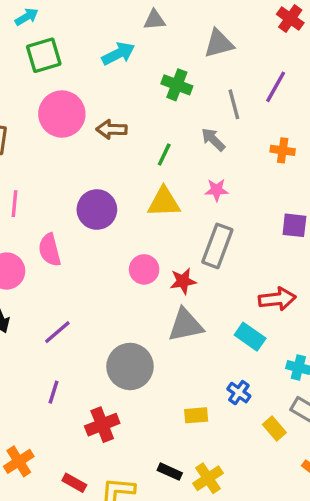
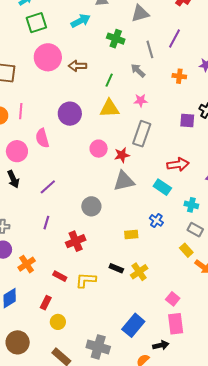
gray circle: (130, 366) -> (91, 206), size x0.7
yellow rectangle: (274, 429) -> (186, 250), moved

